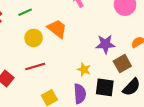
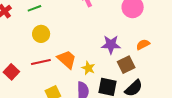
orange trapezoid: (57, 29) -> (67, 59), moved

